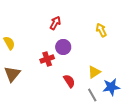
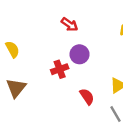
red arrow: (55, 23) -> (70, 25), turned 96

